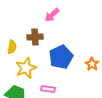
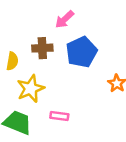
blue pentagon: (61, 57) -> (82, 52), moved

